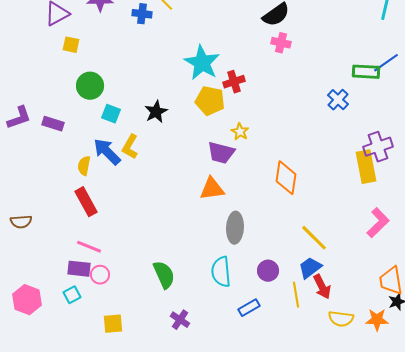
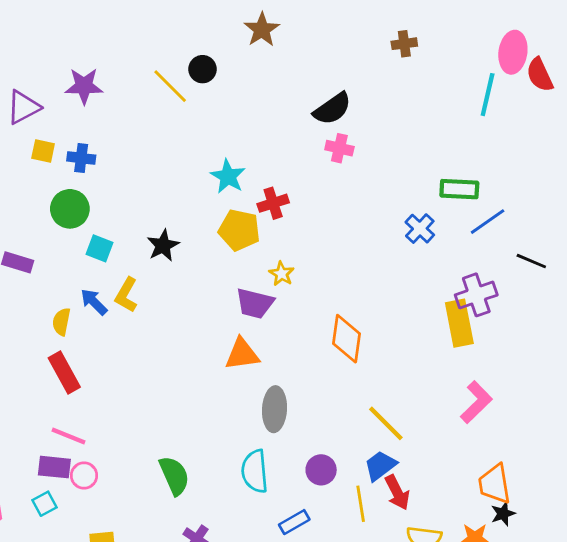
blue cross: (142, 14) -> (81, 158), moved
cyan star: (202, 63) -> (228, 176), size x0.7
blue line: (386, 63) -> (488, 222), moved
blue arrow: (107, 152) -> (94, 302), size x0.7

